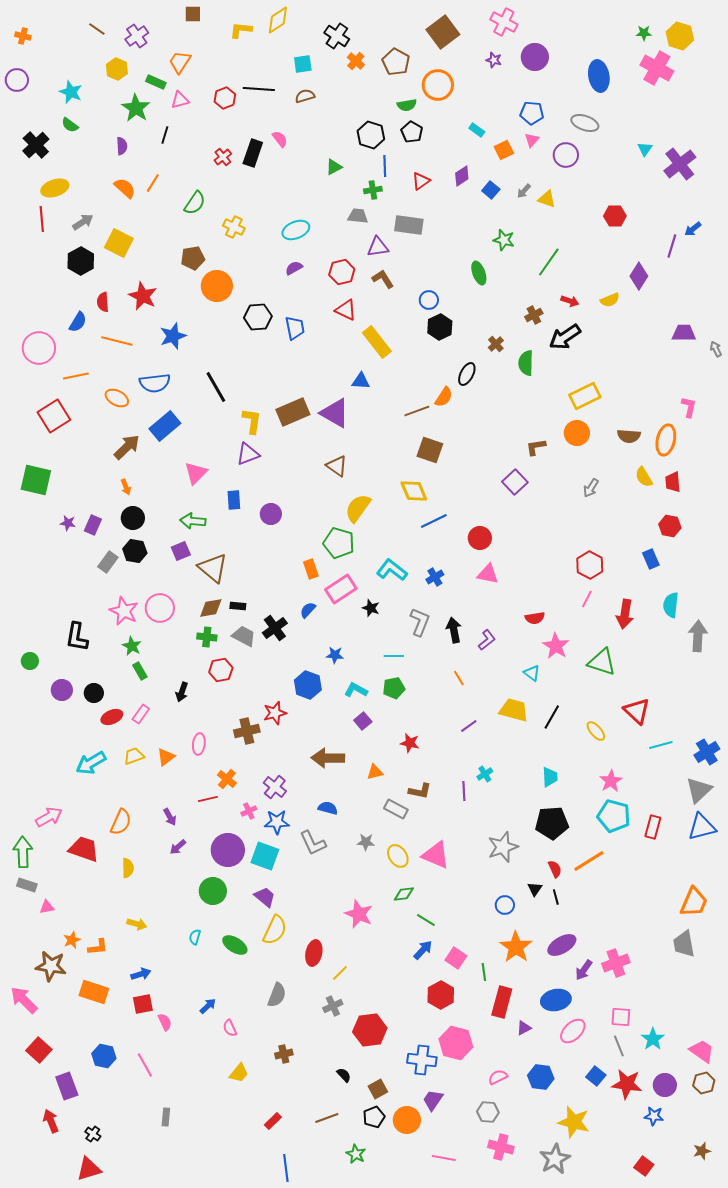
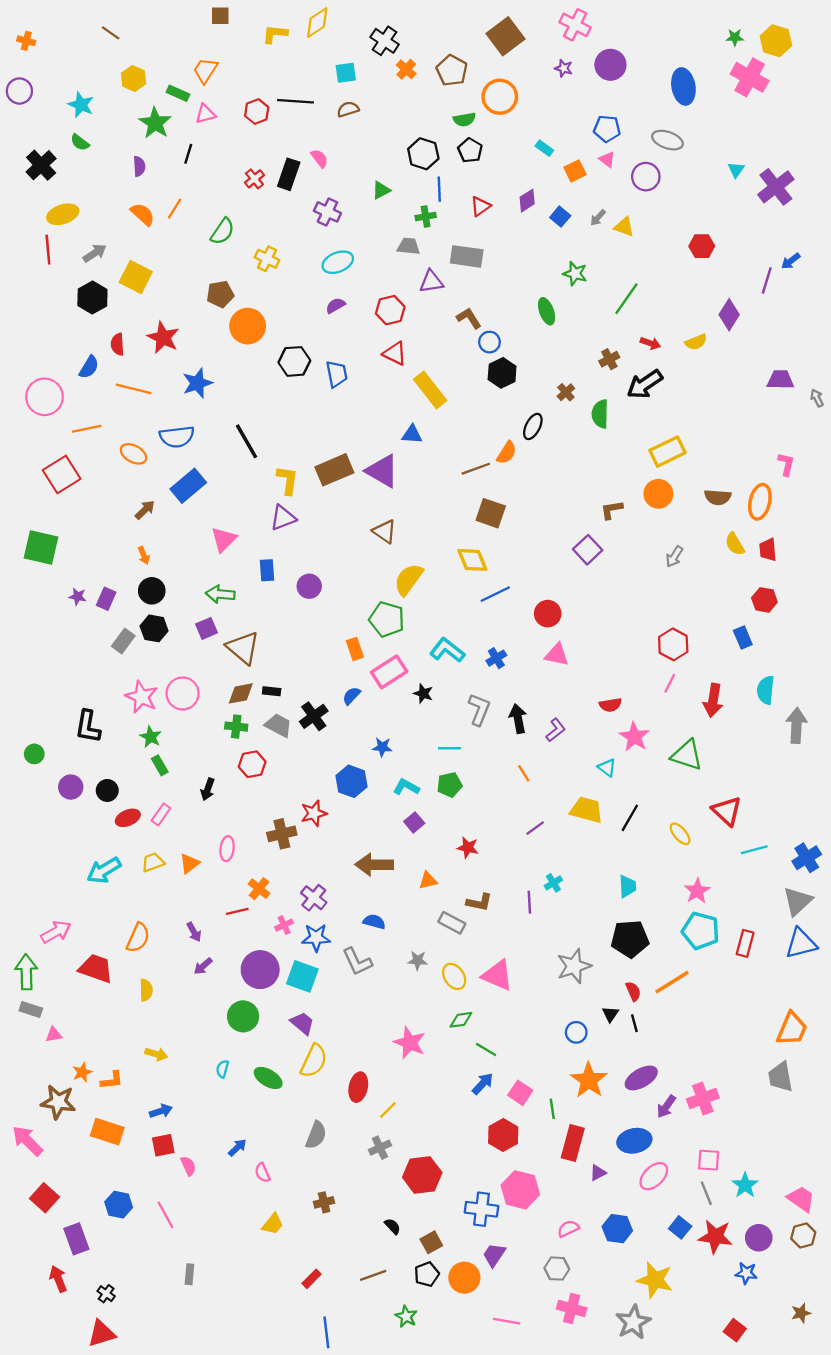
purple cross: (137, 36) -> (327, 212), moved, turned -30
pink triangle: (532, 140) -> (607, 159), turned -35
brown L-shape: (383, 279) -> (469, 318), moved
brown arrow: (127, 447) -> (145, 510), size x0.7

